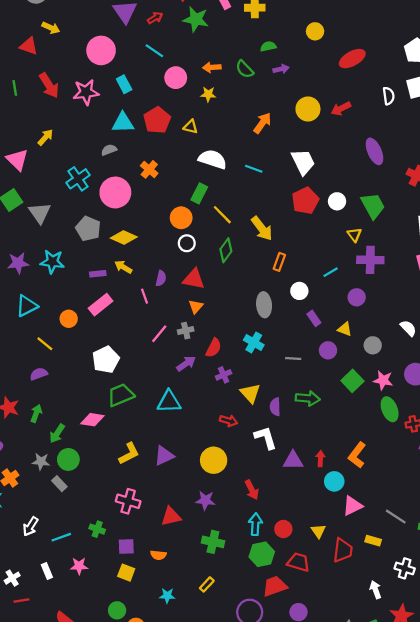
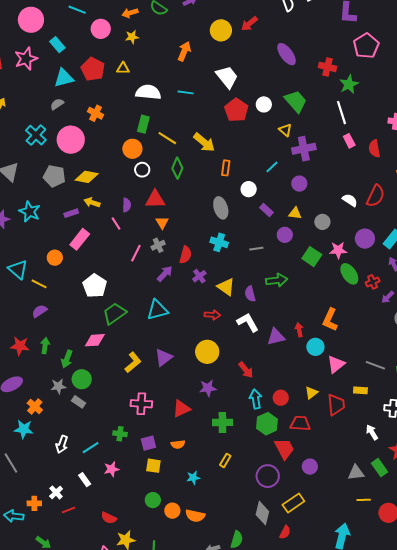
cyan star: (52, 262) -> (30, 212), turned 30
cyan triangle: (27, 306) -> (18, 269), moved, turned -40
yellow triangle: (318, 531) -> (311, 393), turned 40
red trapezoid: (275, 586) -> (284, 449), turned 95

